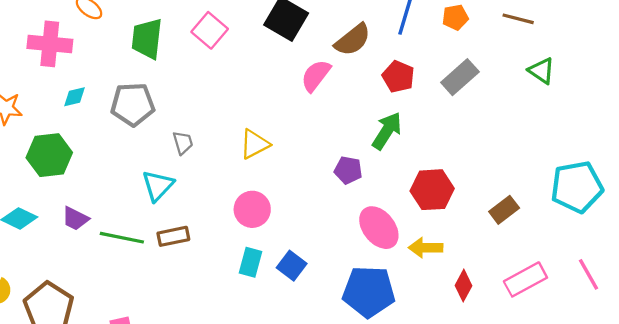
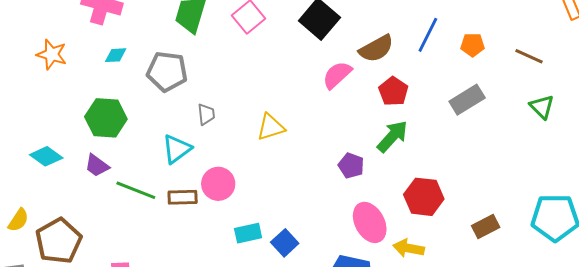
red pentagon: (398, 77) -> (393, 91), moved
green hexagon: (49, 155) -> (106, 118), moved
pink circle: (252, 209) -> (218, 184), moved
cyan rectangle: (250, 262) -> (248, 233), turned 52

